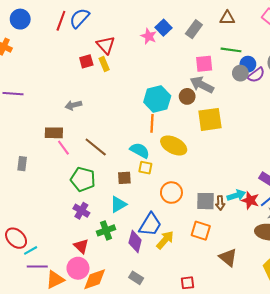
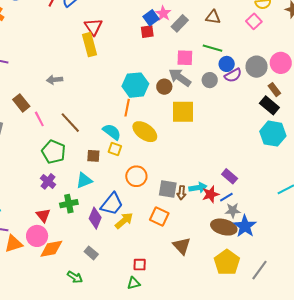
pink star: (149, 36) -> (163, 13), moved
red square: (86, 61) -> (147, 32), moved
yellow rectangle: (104, 64) -> (89, 45), size x1.6
gray circle: (240, 73) -> (210, 80), moved
brown rectangle: (54, 133) -> (21, 103), moved, turned 42
red star: (250, 200) -> (211, 194), turned 30

